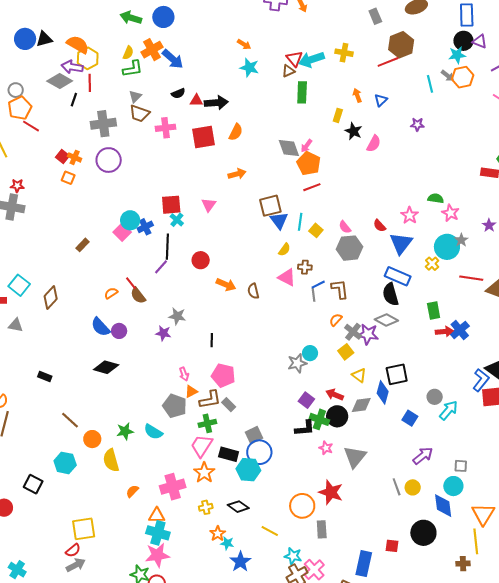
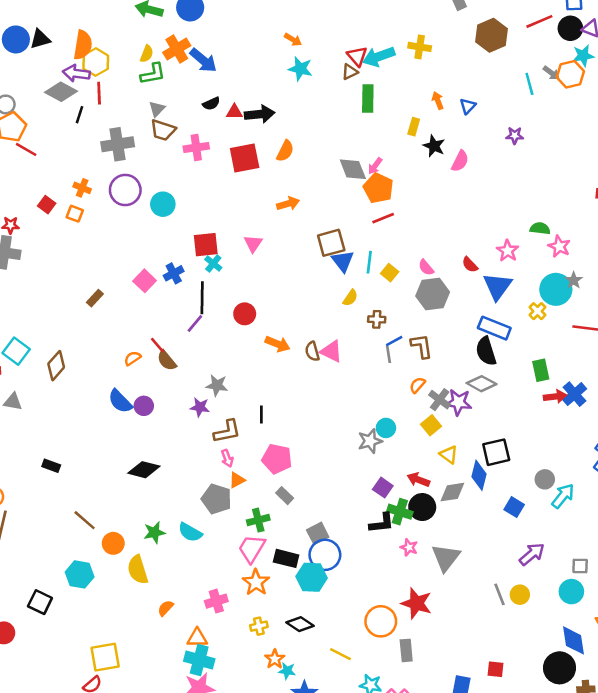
orange semicircle: (78, 45) -> (83, 45), turned 70
cyan star: (457, 55) -> (583, 56), moved
red line: (388, 62) -> (539, 21), moved
red square: (63, 157) -> (47, 205), moved
cyan circle: (130, 220) -> (163, 204), moved
pink triangle: (287, 277) -> (331, 351), moved
black diamond: (106, 367) -> (144, 470), moved
brown L-shape: (210, 400) -> (227, 431), moved
pink cross: (173, 487) -> (216, 601), size x0.7
blue diamond: (443, 506) -> (574, 640), moved
black circle: (423, 533) -> (560, 668), moved

